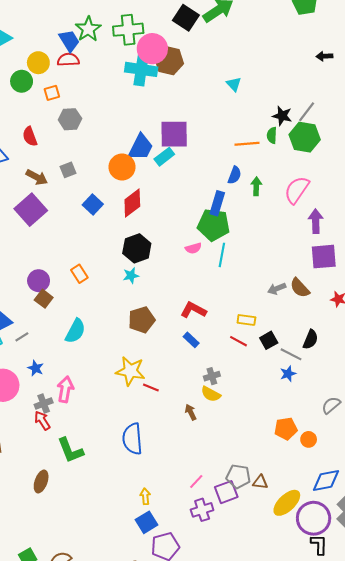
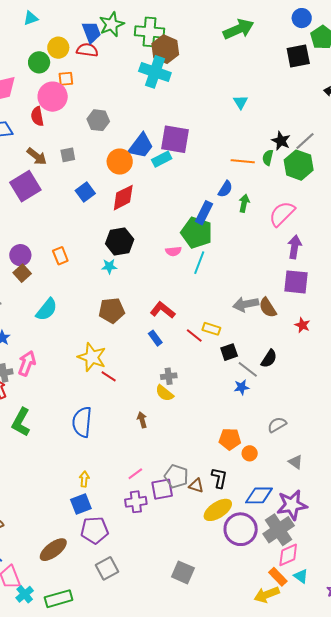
black square: (186, 18) -> (298, 56), moved, turned 35
pink circle: (152, 49) -> (53, 97), moved
brown hexagon: (169, 61) -> (165, 49), moved
gray hexagon: (70, 119) -> (98, 120), moved
gray arrow: (277, 289) -> (246, 304), size x1.4
red line: (238, 341) -> (194, 336), moved
brown arrow: (191, 412) -> (142, 420), moved
green L-shape: (70, 450) -> (21, 422), turned 40
black L-shape: (319, 545) -> (219, 478), moved

